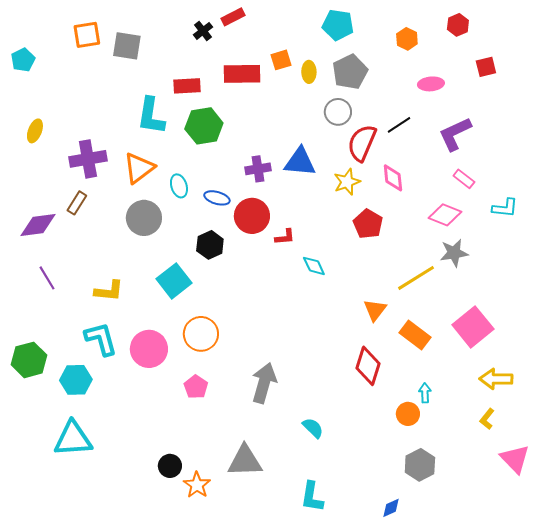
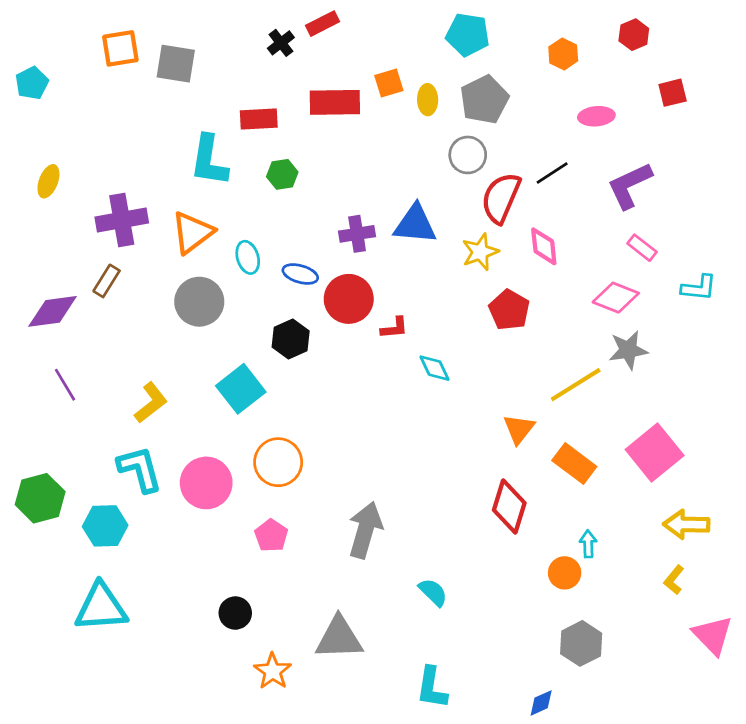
green hexagon: (204, 126) -> (282, 174), size x0.6
yellow L-shape: (109, 291) -> (151, 403), turned -44
black circle: (170, 466) -> (235, 613), moved

